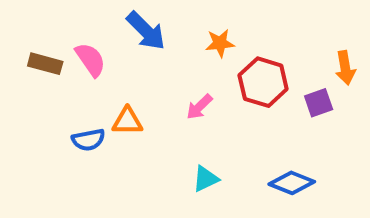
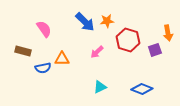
blue arrow: (146, 31) -> (85, 22), moved
brown rectangle: (45, 64) -> (23, 51), moved

